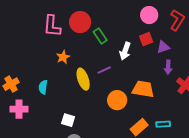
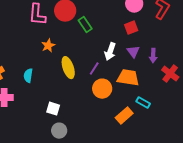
purple triangle: (163, 47) -> (133, 52), moved, turned -48
white arrow: (125, 51) -> (110, 52), moved
purple line: (104, 70) -> (94, 69), moved, turned -32
cyan rectangle: (163, 124) -> (143, 103), moved, turned 32

